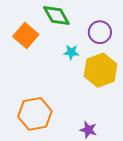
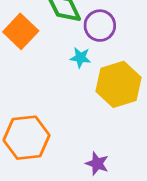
purple circle: (100, 32) -> (100, 26), moved

